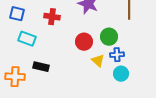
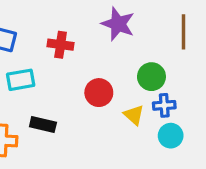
cyan rectangle: (27, 39) -> (21, 80), turned -30
red circle: (84, 42) -> (99, 93), moved

